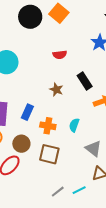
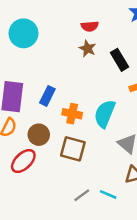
brown star: (56, 90) -> (87, 48), moved
cyan semicircle: (74, 125) -> (105, 114), size x1.6
cyan line: (79, 190) -> (108, 194), turned 48

